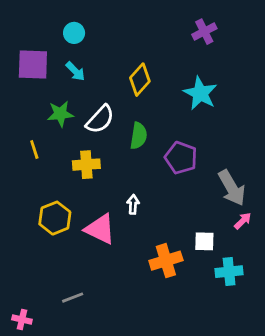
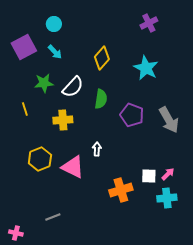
purple square: (33, 64) -> (24, 47), turned -30
gray arrow: (232, 188) -> (169, 120), moved
pink arrow: (243, 221) -> (168, 174), moved

